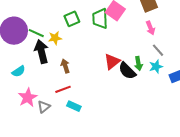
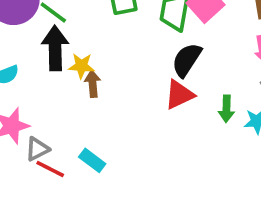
yellow star: (55, 38) -> (81, 66), moved
black semicircle: (127, 71) -> (187, 60), moved, turned 66
red line: (63, 89) -> (50, 169), moved, turned 35

